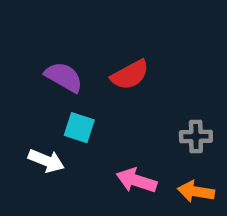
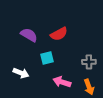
cyan square: (79, 128) -> (47, 58), moved, turned -32
orange arrow: (196, 192) -> (89, 87), turned -119

